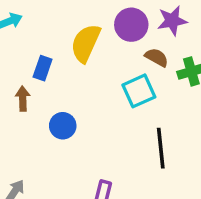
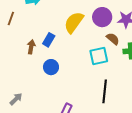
blue rectangle: (43, 68) -> (49, 40), moved

